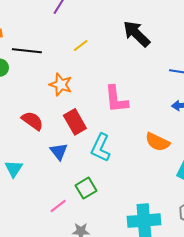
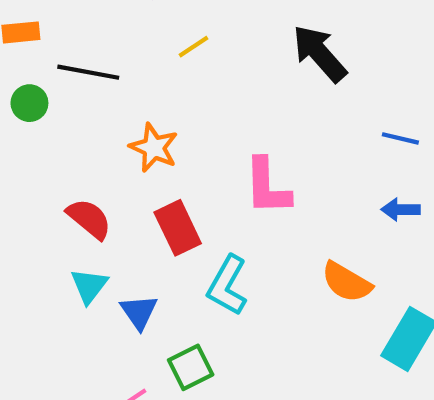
yellow line: (81, 45) -> (193, 47), moved
blue triangle: (59, 151) -> (139, 312), moved
cyan triangle: (14, 169) -> (89, 286), moved

